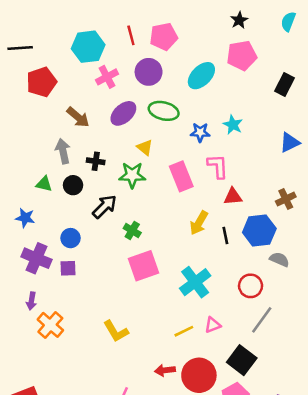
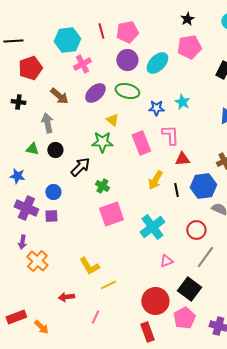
purple circle: (149, 72) -> (127, 60), moved
black cross: (96, 161) -> (18, 102), moved
yellow line: (184, 331) -> (108, 285), moved
red arrow: (165, 370) -> (66, 297), moved

